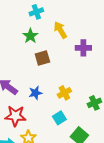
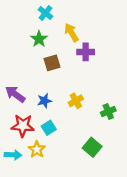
cyan cross: (36, 12) -> (45, 13), turned -32
purple cross: (83, 48) -> (86, 52), moved
cyan square: (59, 118) -> (49, 128), moved

